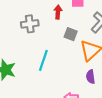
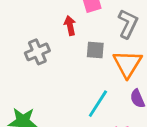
cyan line: (43, 60) -> (98, 104), moved, turned 30

